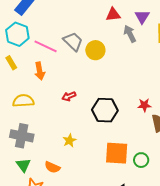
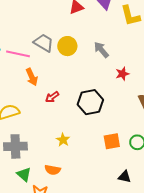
gray arrow: (130, 34) -> (101, 50), moved
orange arrow: (40, 71) -> (32, 77), moved
red star: (144, 105) -> (122, 74), moved
orange square: (117, 153) -> (112, 141), size x0.7

